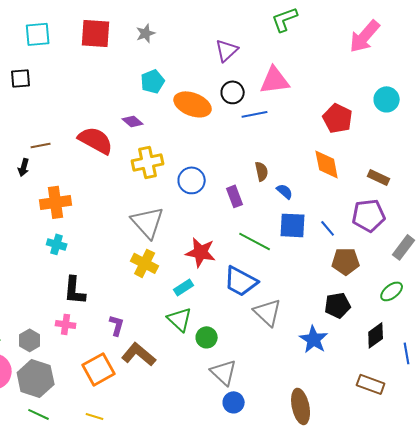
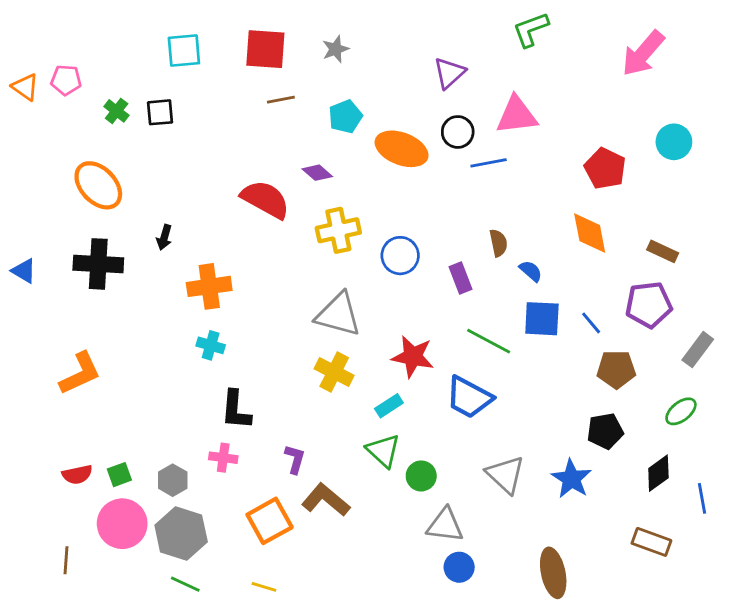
brown line: (41, 145) -> (281, 100), moved
gray triangle: (148, 222) -> (338, 314), turned -33
gray triangle: (268, 312) -> (505, 475), moved
gray triangle: (224, 372) -> (445, 525), turned -36

